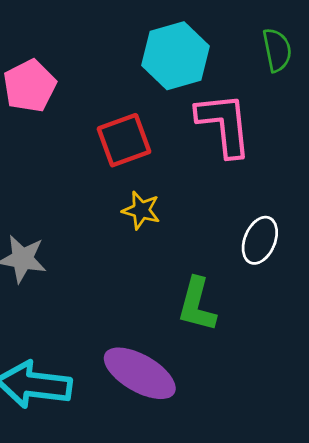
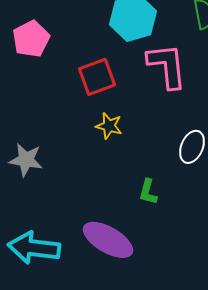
green L-shape: (197, 305) -> (148, 192), size x0.7

